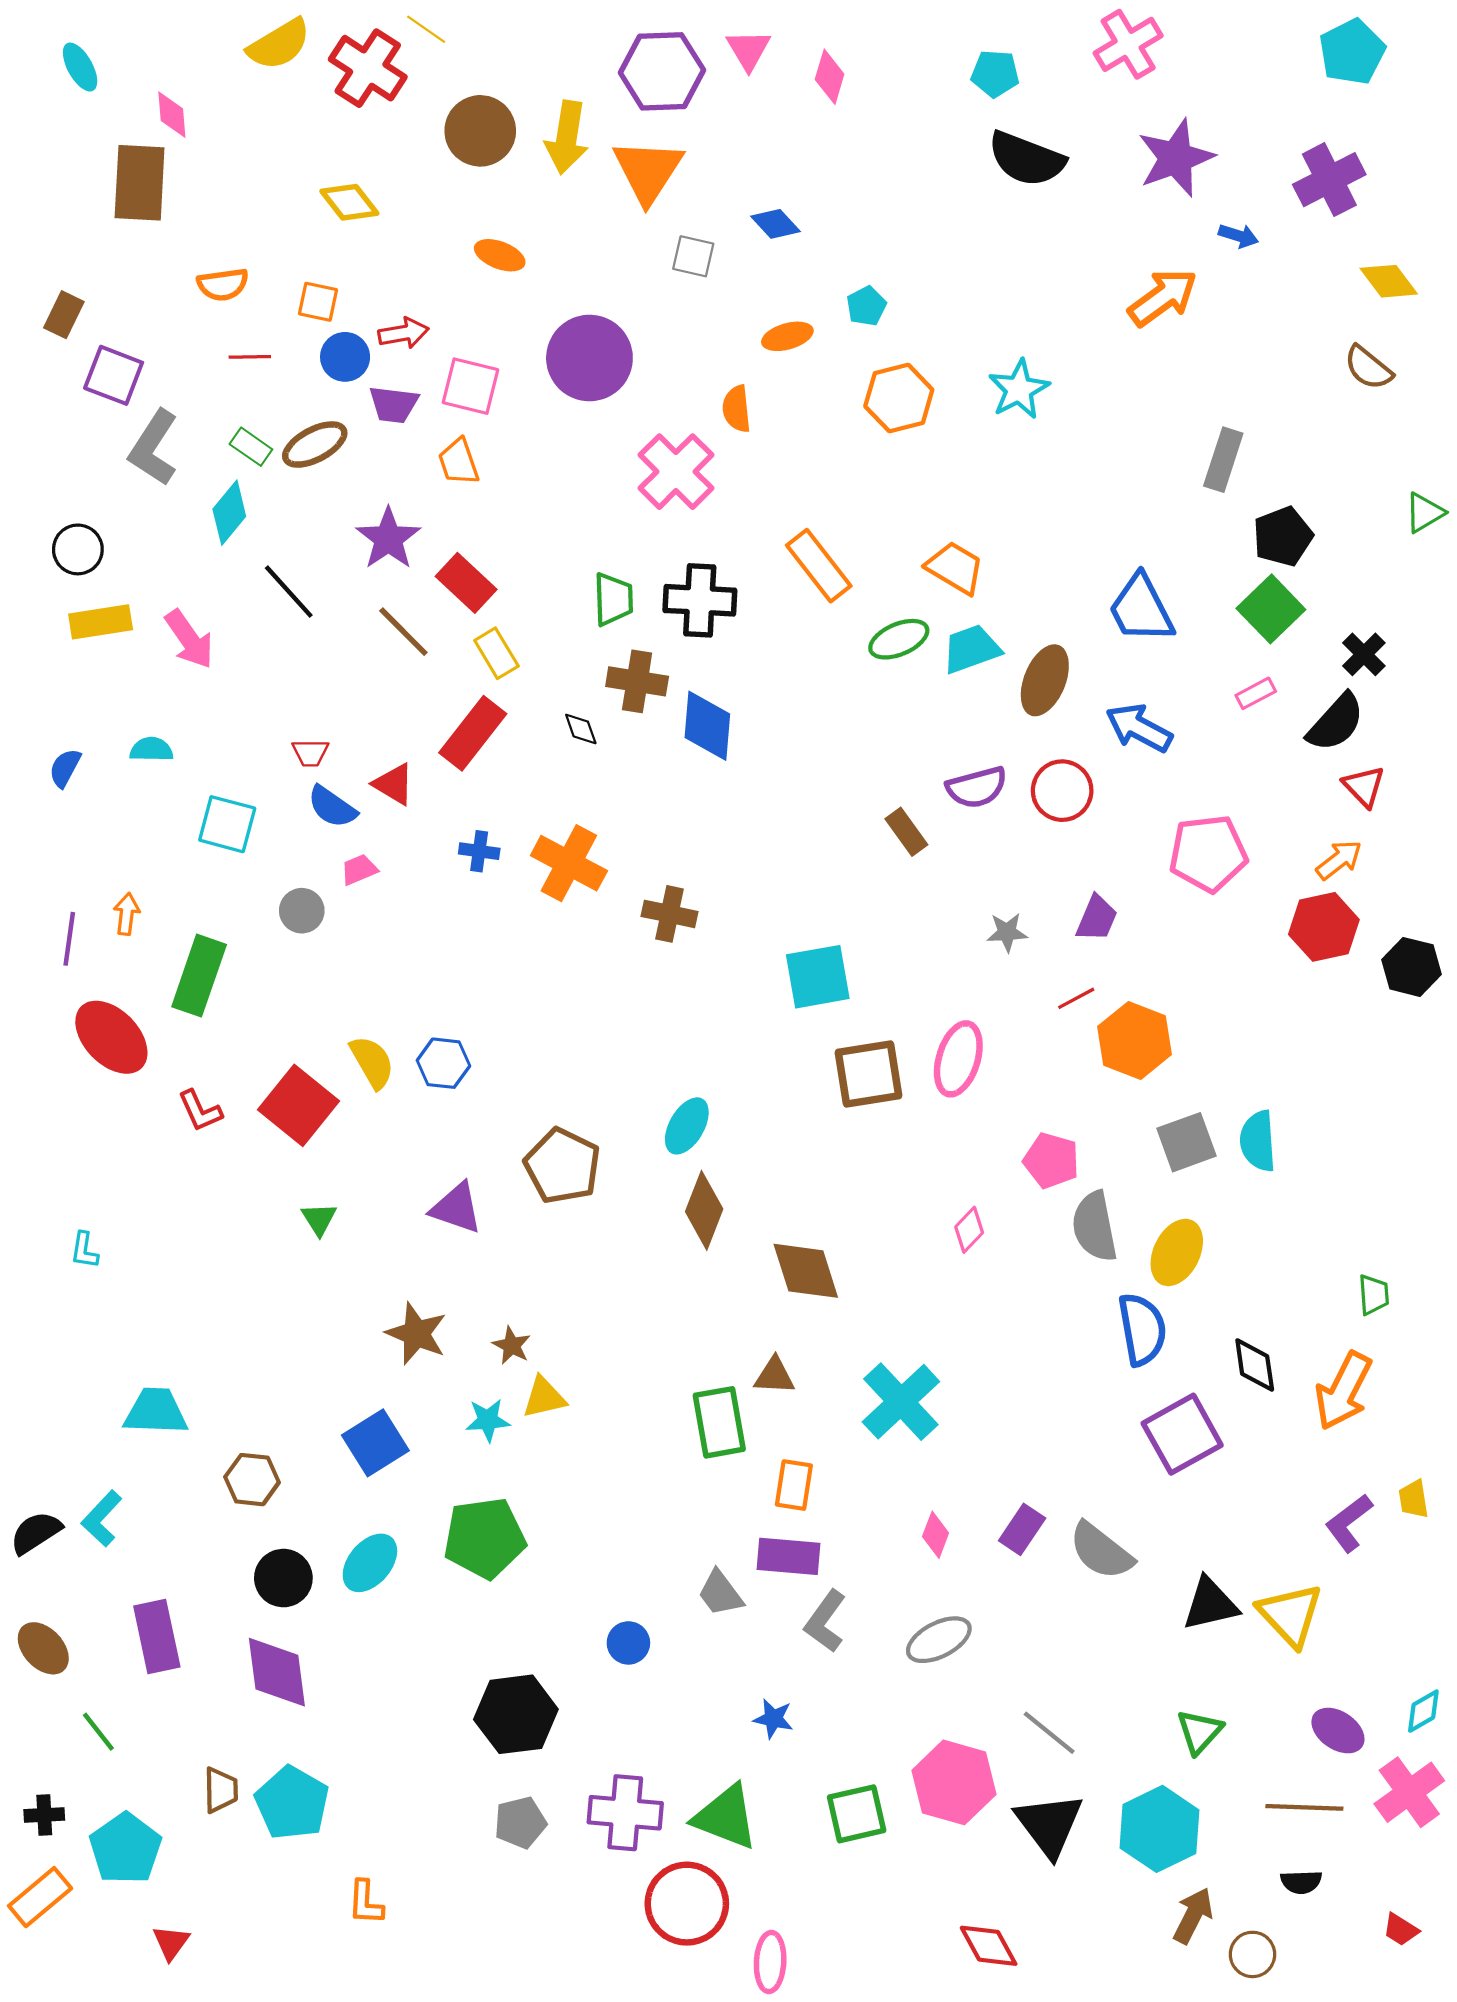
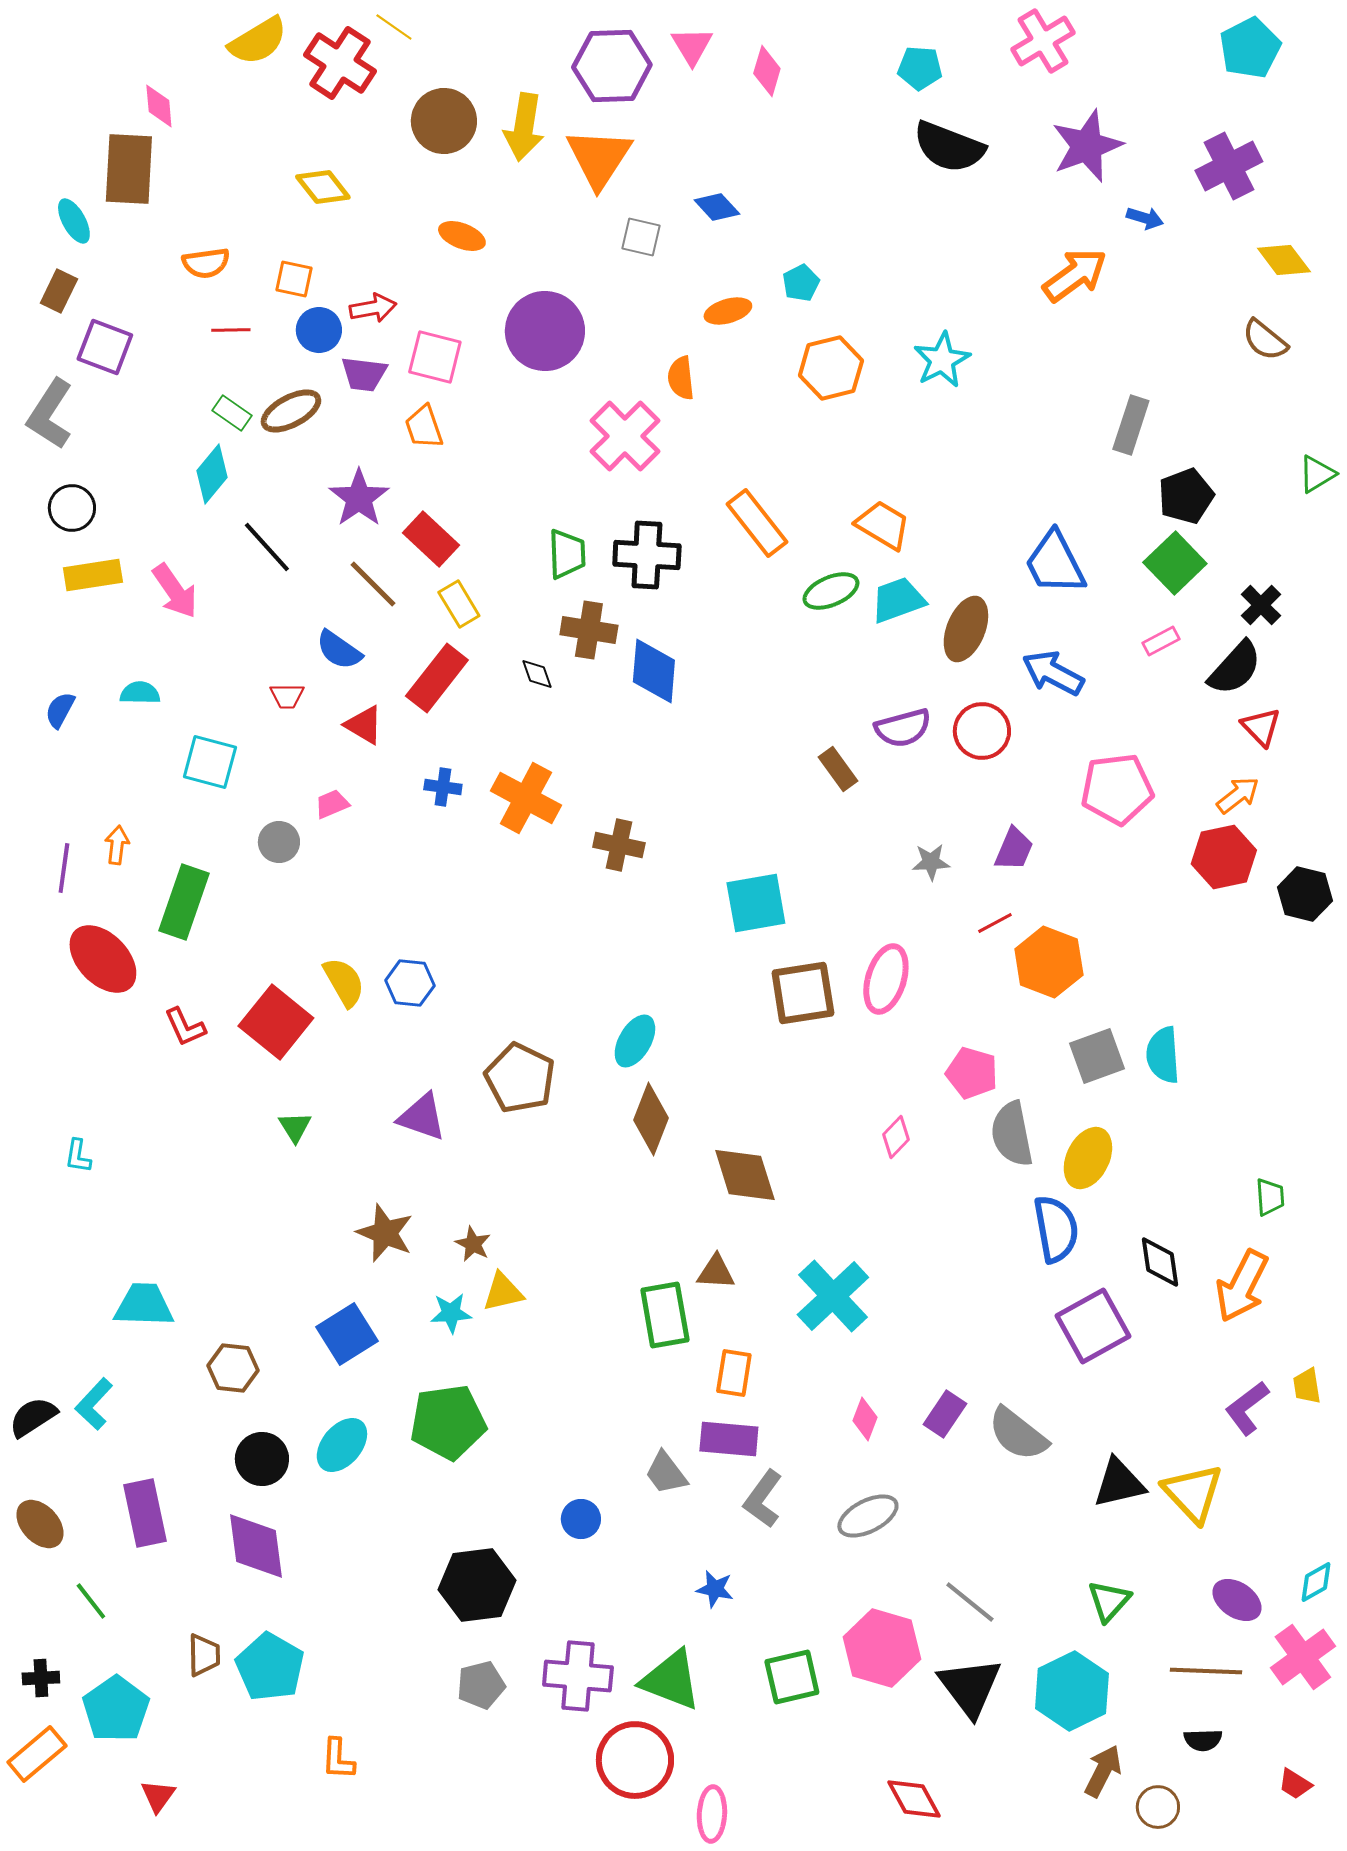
cyan ellipse: (80, 67) -> (74, 221), moved
gray L-shape: (154, 448) -> (50, 414), moved
blue semicircle: (332, 807) -> (339, 650), moved

